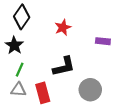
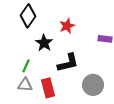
black star: (14, 45) -> (44, 43), moved

